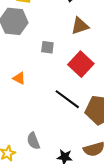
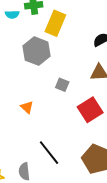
black line: (67, 99) -> (49, 153), moved

